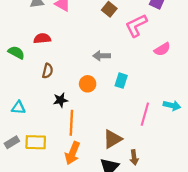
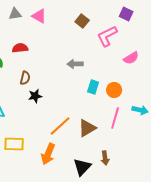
orange circle: (88, 84) -> (114, 90), moved
black star: (61, 100) -> (35, 96), moved
orange line: (71, 123) -> (60, 126), moved, turned 45
brown triangle: (112, 139) -> (87, 128), moved

